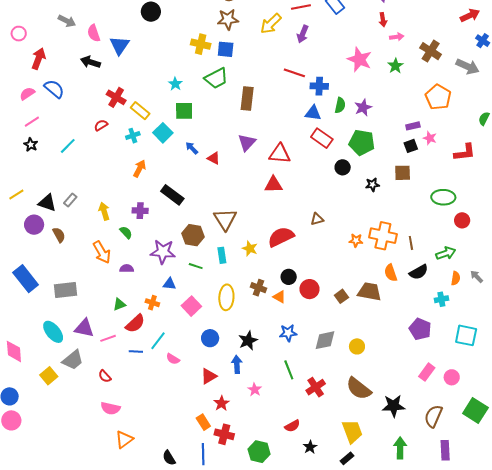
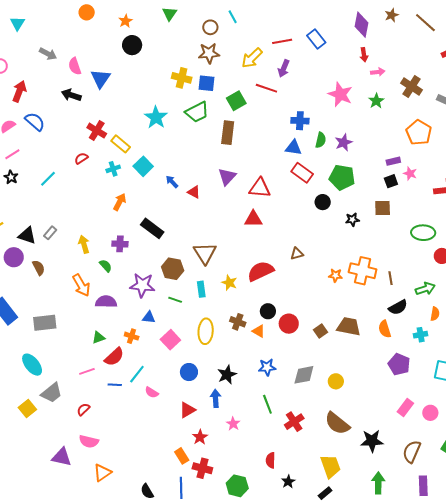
red line: (294, 73) -> (266, 88), moved
cyan star: (175, 84) -> (156, 117), size x1.6
green square: (184, 111) -> (236, 101), moved, turned -30
purple semicircle: (127, 268) -> (106, 302), size x1.5
orange semicircle: (391, 273) -> (385, 329), moved
purple triangle: (84, 328) -> (62, 457), moved
red semicircle: (105, 376) -> (83, 409), turned 88
red semicircle: (292, 426) -> (271, 460), turned 119

